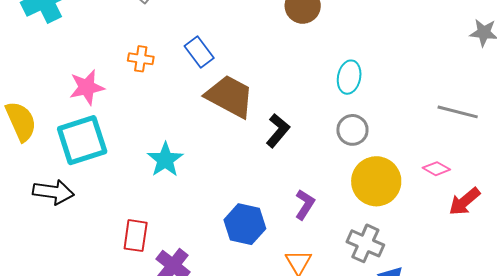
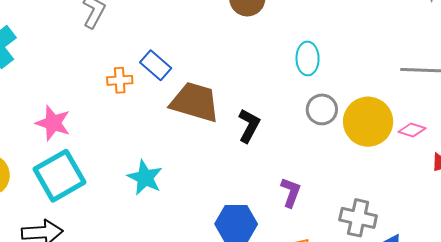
orange cross: (141, 59) -> (120, 80), moved
pink star: (87, 87) -> (53, 123), turned -30
yellow circle: (376, 181) -> (368, 122), moved

